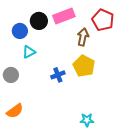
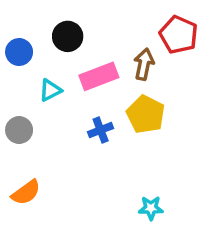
pink rectangle: (64, 16) -> (99, 76), moved
blue circle: (20, 31) -> (19, 52), moved

